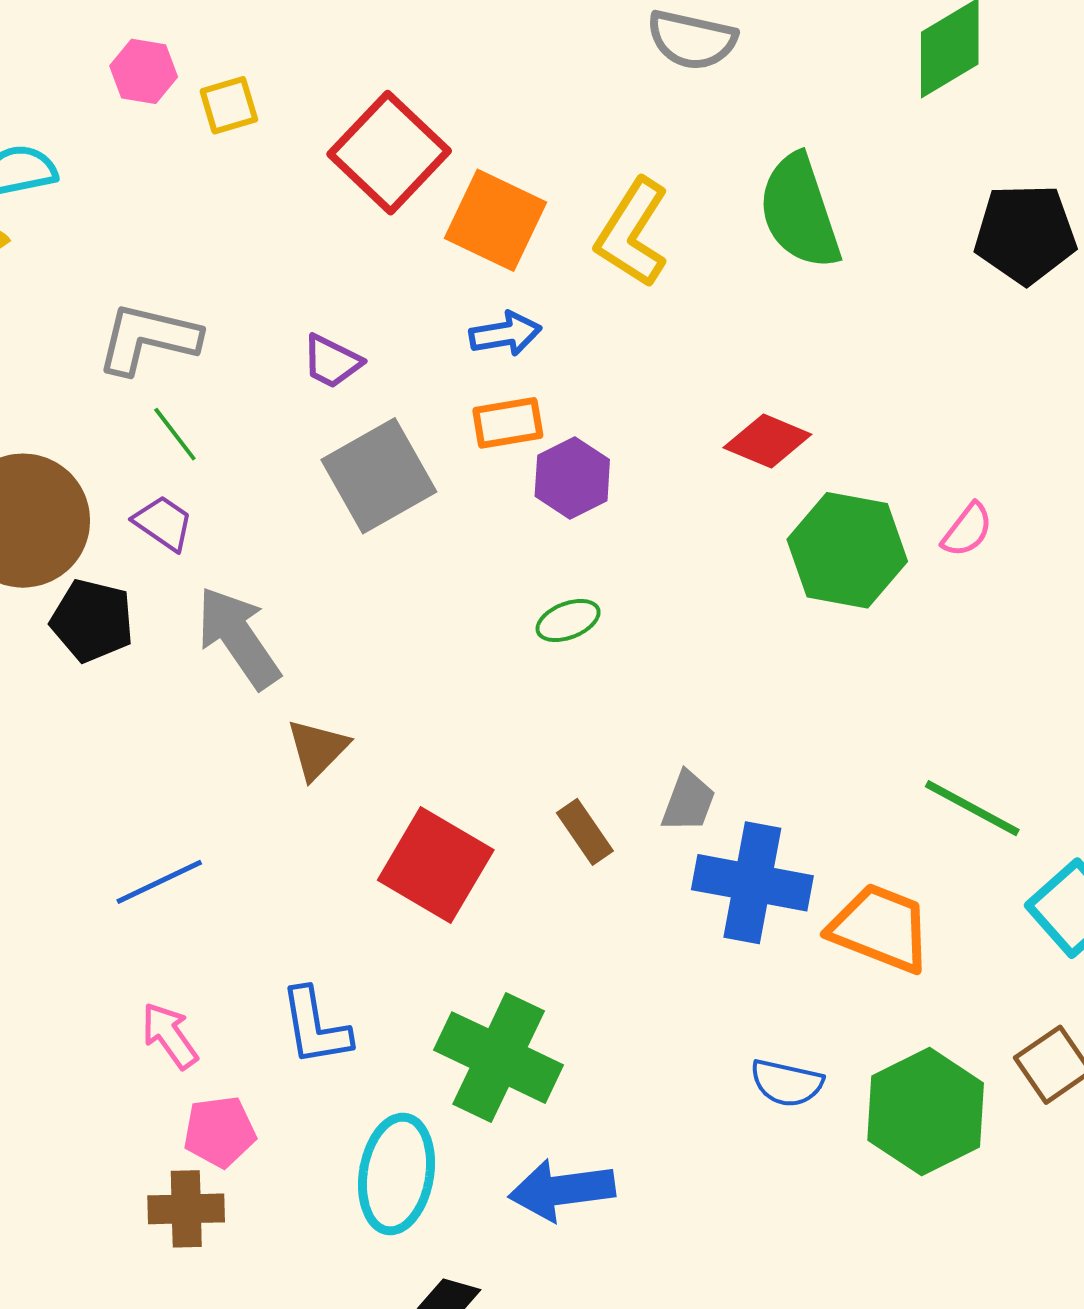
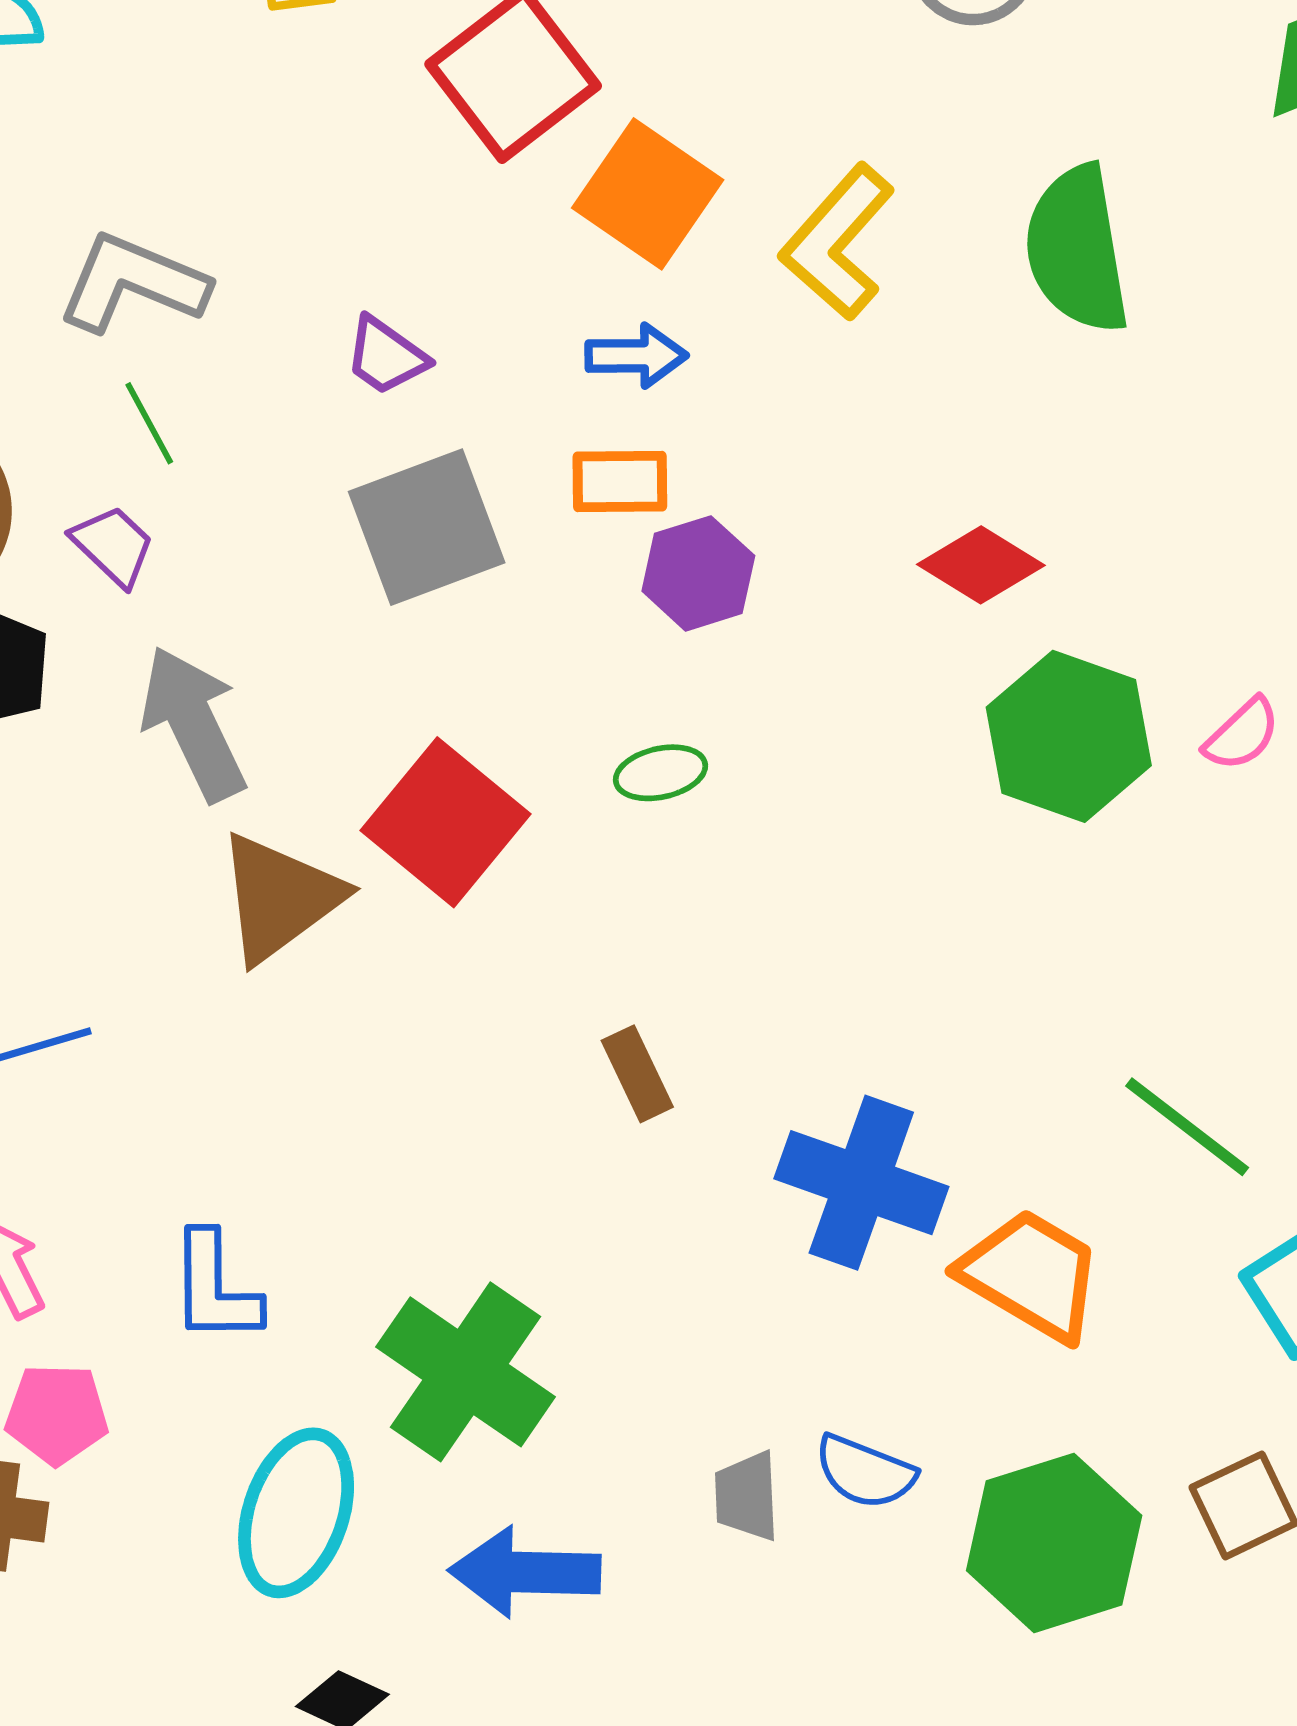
brown triangle: (317, 749) -> (279, 898), size x1.5
gray trapezoid: (688, 801) -> (747, 1496), moved, turned 148
red square: (436, 865) -> (446, 822), moved

